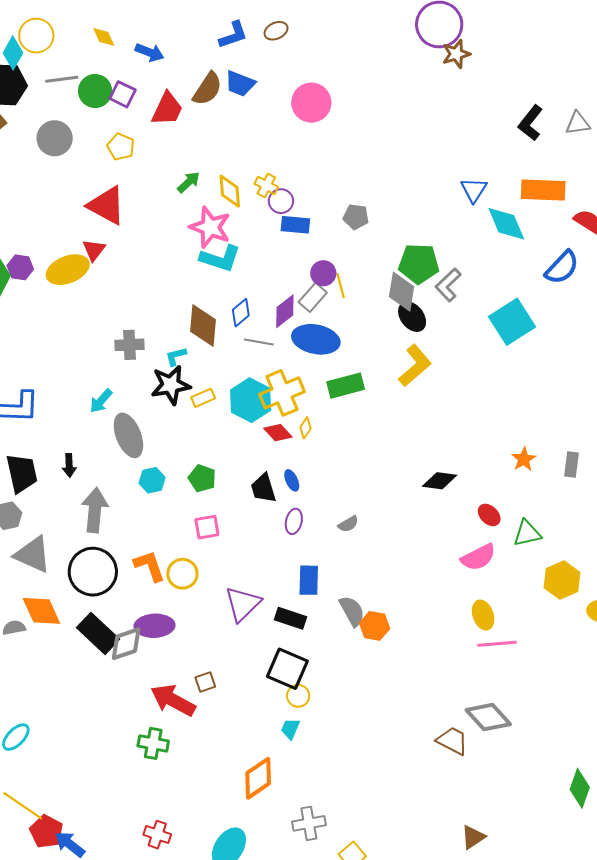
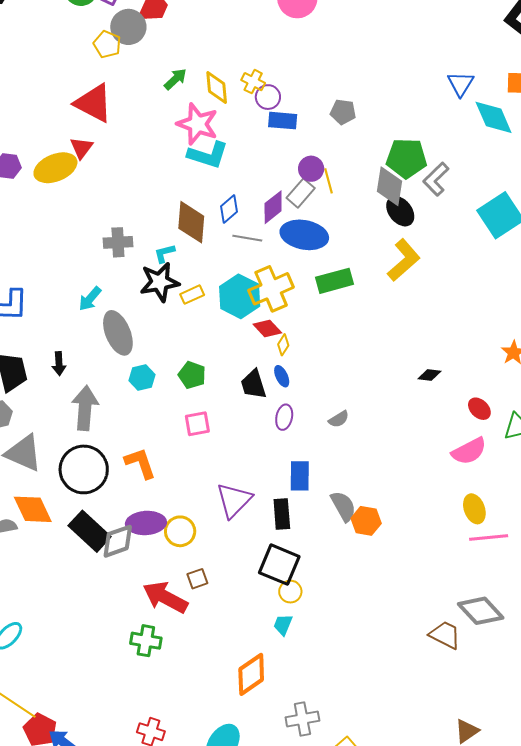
gray circle: (55, 138) -> (128, 27), moved
yellow diamond: (306, 428) -> (283, 345), moved
black diamond: (440, 481) -> (429, 375), size x0.7
yellow circle: (182, 574) -> (180, 531), moved
black rectangle: (290, 618) -> (282, 514), turned 68

